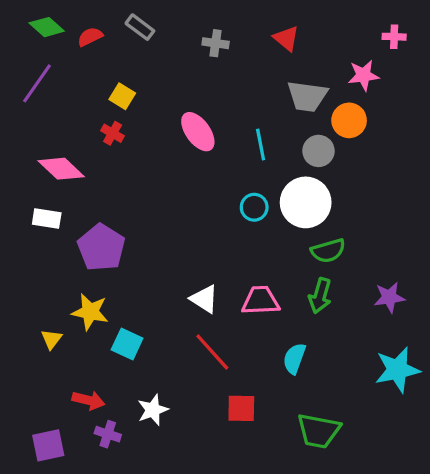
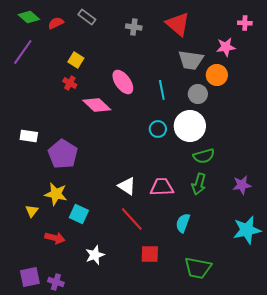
red triangle: (286, 38) -> (178, 24), size x1.5
pink diamond: (61, 169) -> (97, 105), moved
red arrow: (88, 400) -> (55, 238), moved
purple cross: (108, 434) -> (56, 282), moved

